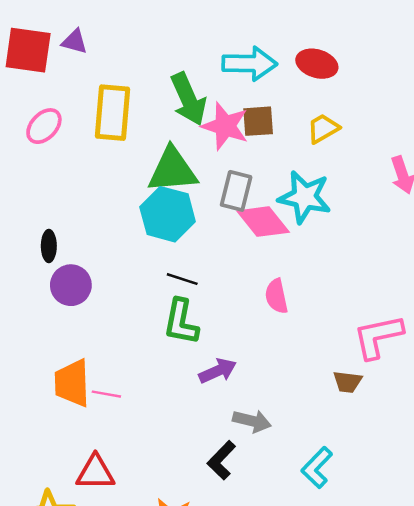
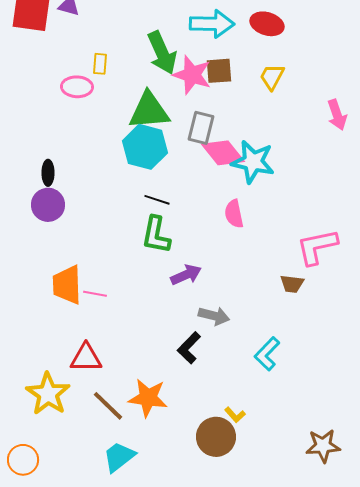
yellow rectangle: (112, 113) -> (100, 64), size x0.5
pink ellipse: (44, 126) -> (77, 87), moved, turned 48
yellow trapezoid: (323, 129) -> (272, 77), turned -32
cyan star: (305, 197) -> (253, 162), moved
purple circle: (71, 285) -> (48, 205), moved

